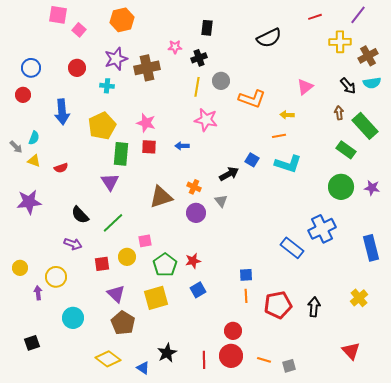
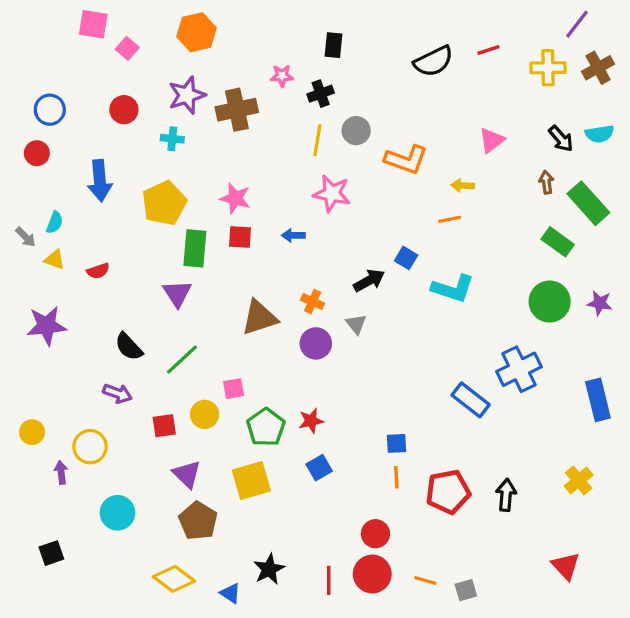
red line: (315, 17) -> (488, 50), moved
brown cross: (368, 56) -> (598, 68), moved
cyan L-shape: (288, 164) -> (453, 289), moved

